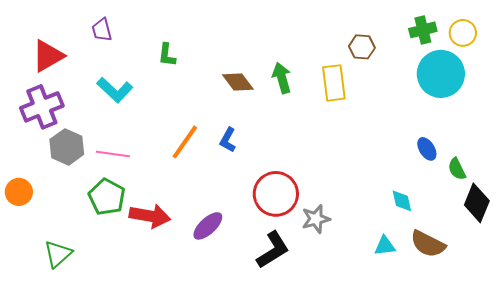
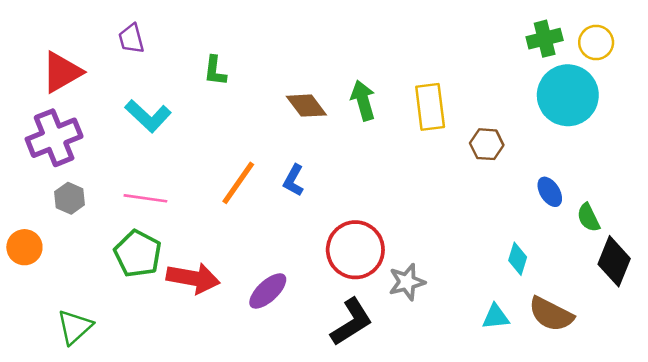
brown hexagon: (362, 47) -> (487, 144), moved
gray hexagon: (67, 147) -> (70, 198), moved, size x0.7
cyan diamond: (402, 201) -> (518, 259), turned 30

